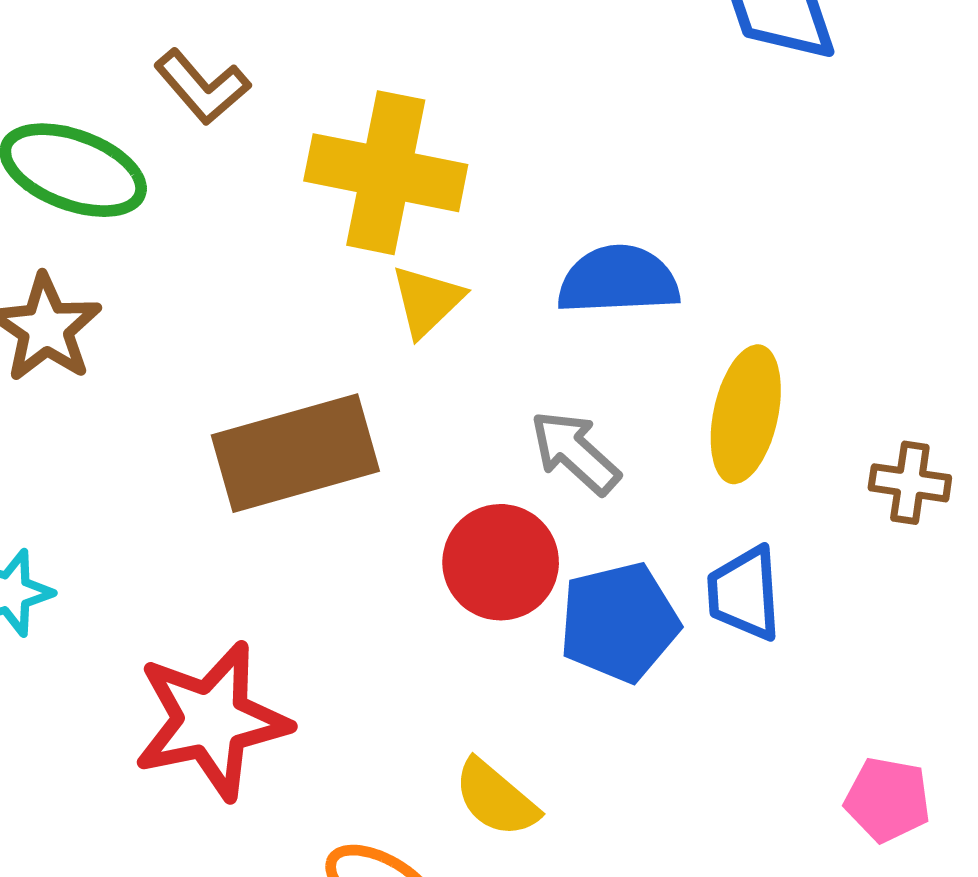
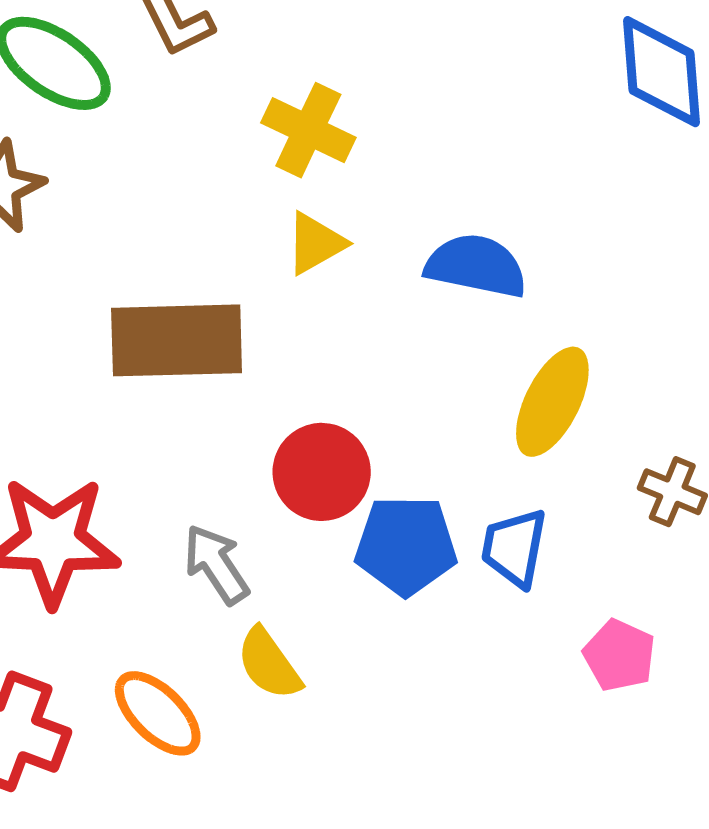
yellow cross: (386, 173) -> (308, 130), size x0.7
gray arrow: (575, 452) -> (216, 564), moved
pink pentagon: (888, 800) -> (619, 655), moved

